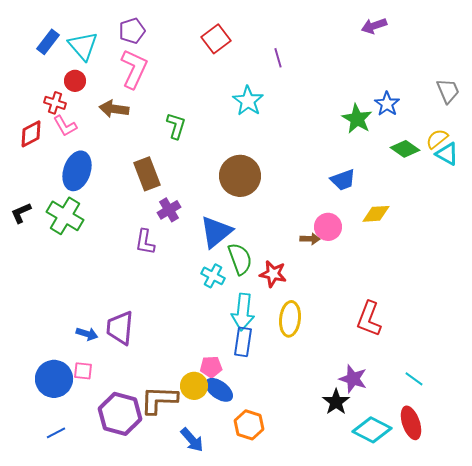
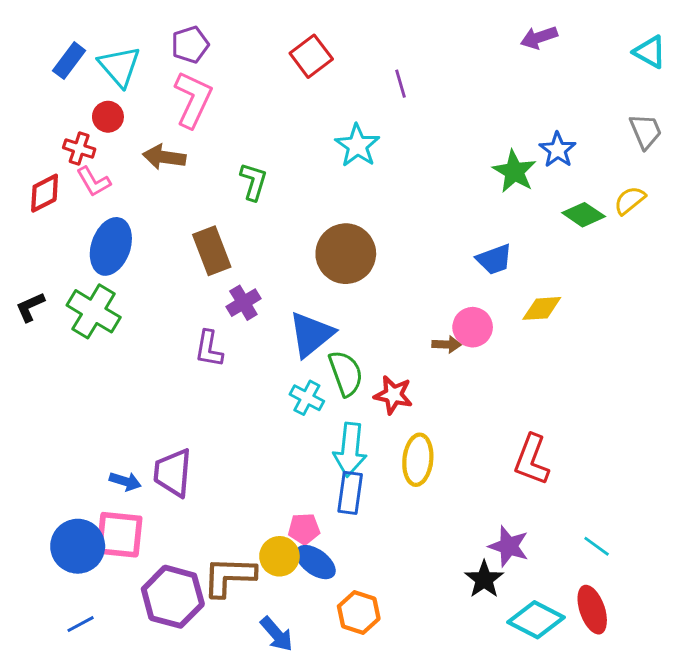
cyan triangle: (447, 154) -> (650, 52), moved
pink square: (83, 371) -> (119, 535), size x1.8

